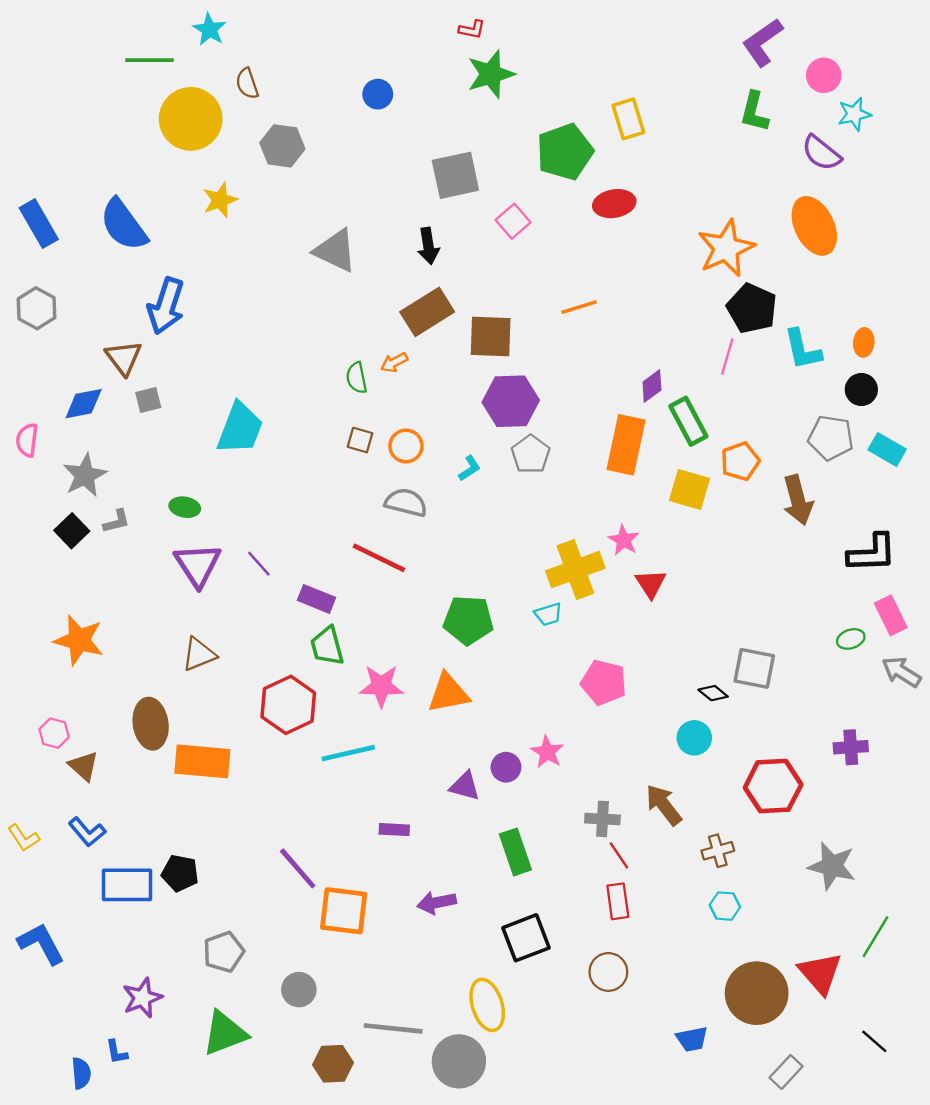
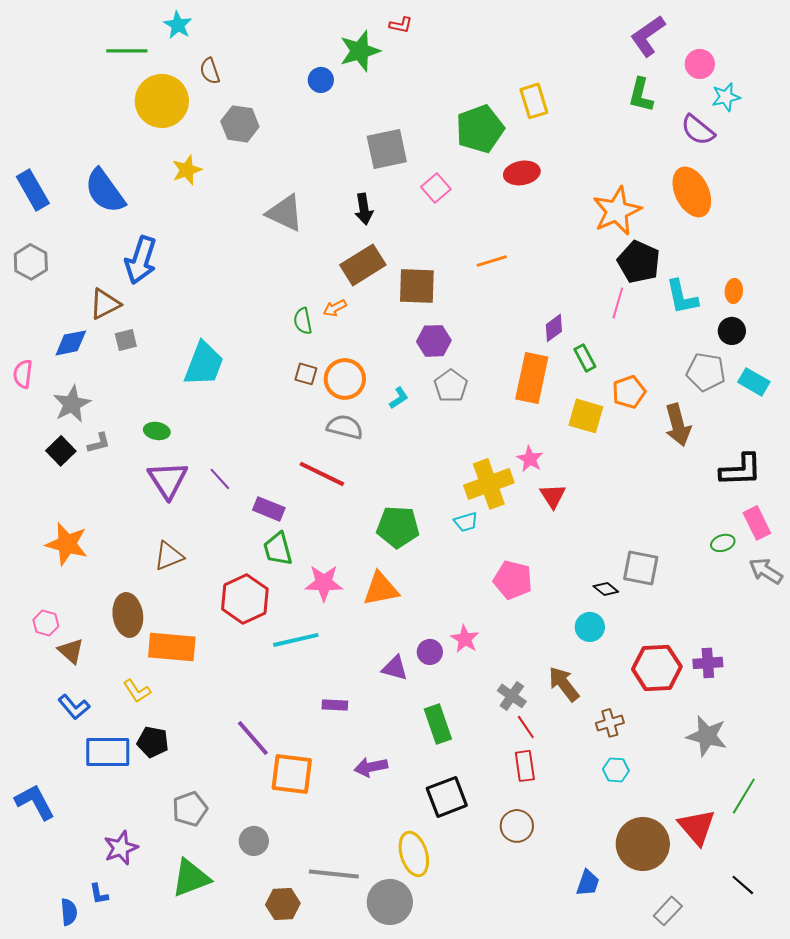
green star: (491, 74) -> (360, 51), moved
brown triangle: (124, 358) -> (105, 304), turned 40
purple hexagon: (511, 401) -> (434, 341), size x0.7
green rectangle: (688, 421) -> (585, 358), size x0.7
orange circle: (406, 446) -> (345, 379), size x1.4
purple cross: (851, 747) -> (708, 663), moved
gray cross: (602, 819) -> (512, 696), turned 32
yellow L-shape: (24, 838) -> (137, 691), moved
blue trapezoid: (692, 1039) -> (588, 883), turned -60

